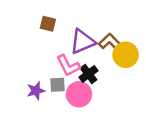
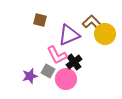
brown L-shape: (111, 43) -> (93, 23), moved
yellow circle: (126, 55) -> (105, 34), moved
gray square: (57, 85) -> (48, 71), turned 32

